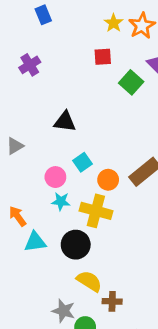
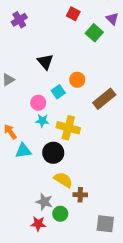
red square: (103, 57) -> (73, 14), turned 32
black triangle: (65, 122) -> (45, 62), turned 42
orange circle: (108, 180) -> (77, 80), moved

